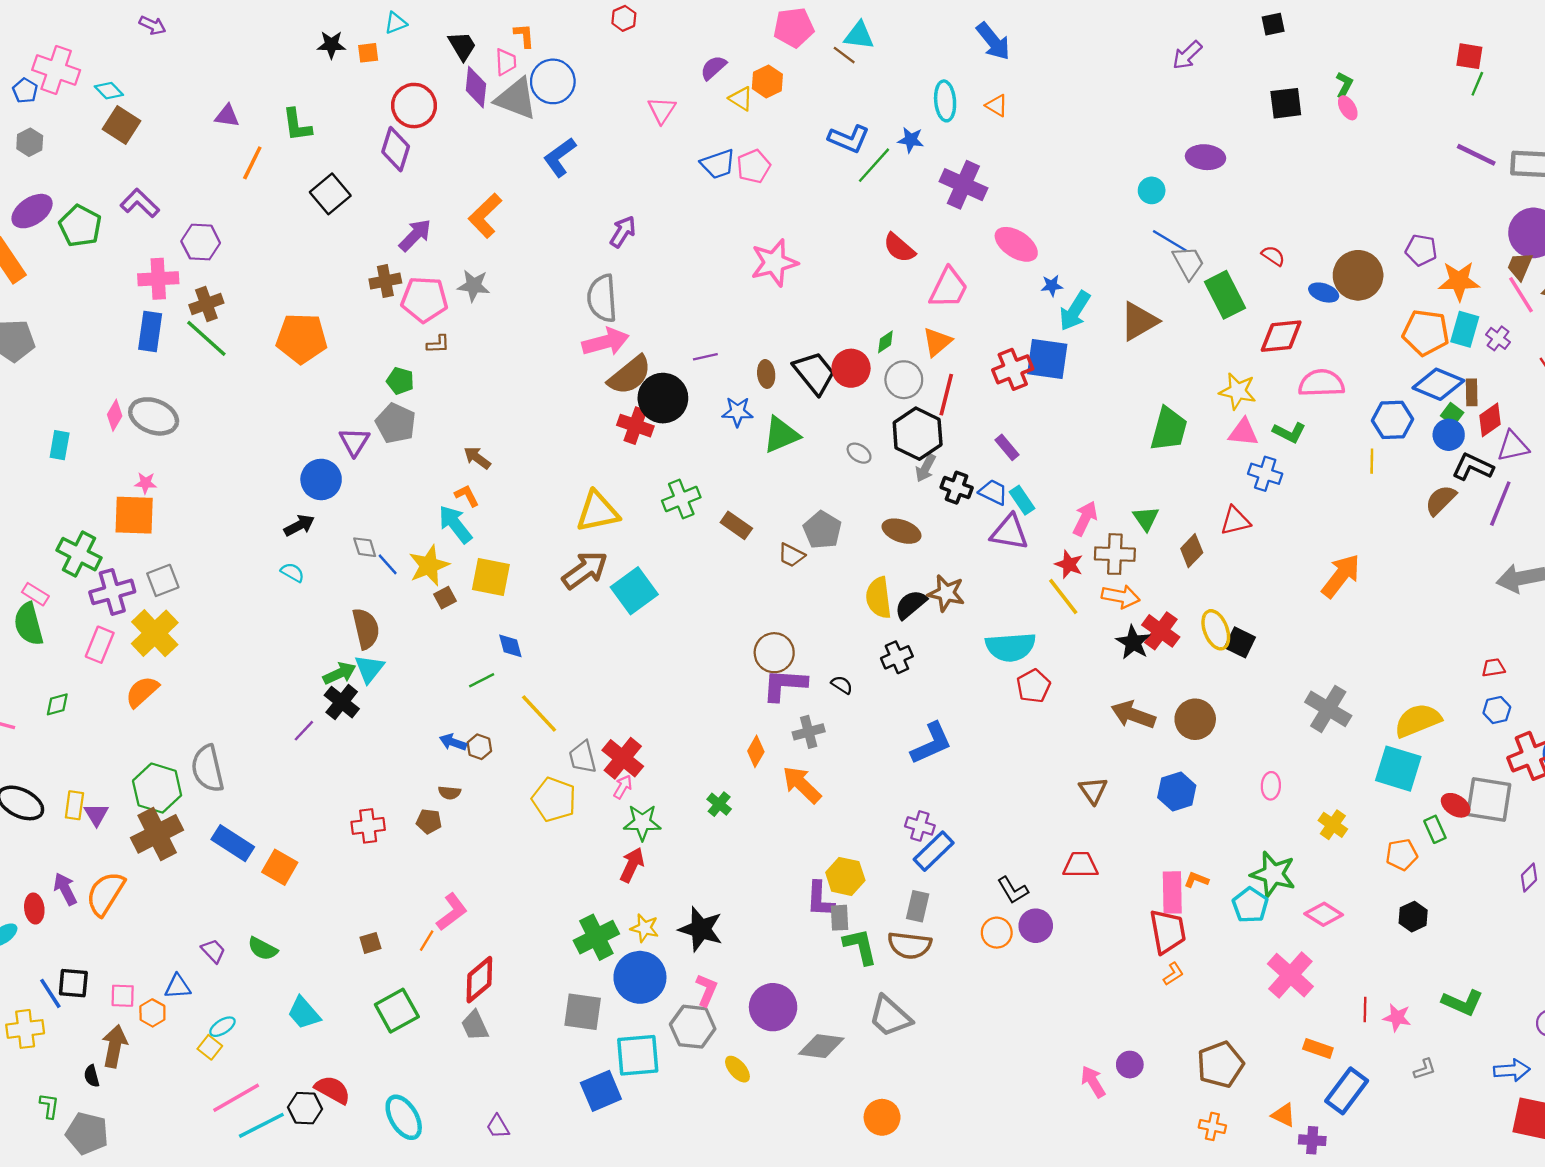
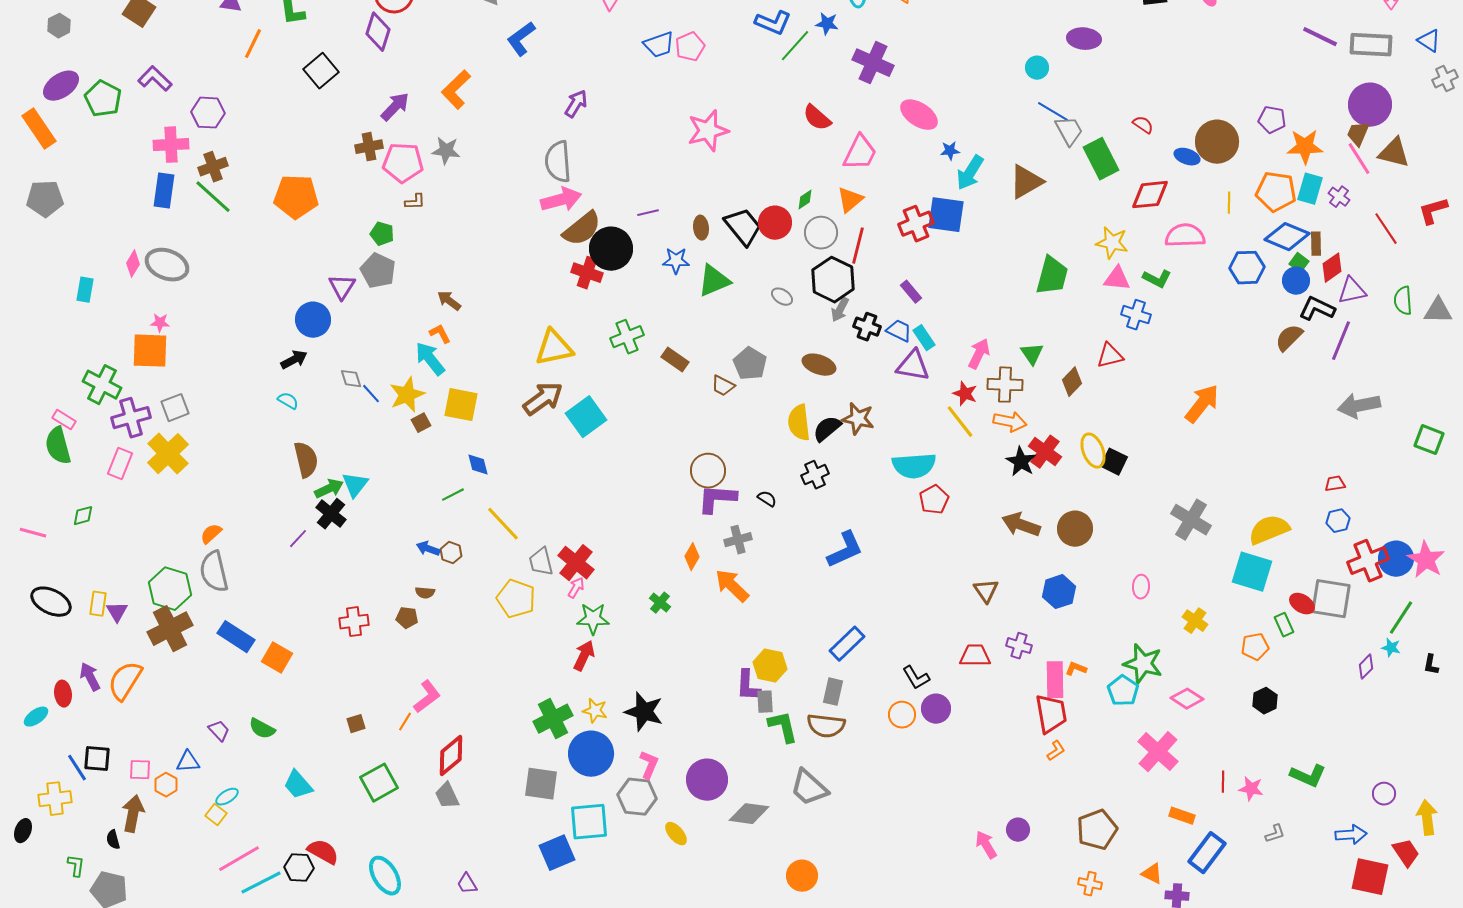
yellow line: (1372, 461) -> (1229, 203), moved
brown semicircle: (366, 629) -> (306, 460), moved
orange semicircle: (142, 692) -> (211, 534), moved, size x0.7
purple cross: (920, 826) -> (1019, 646), moved

